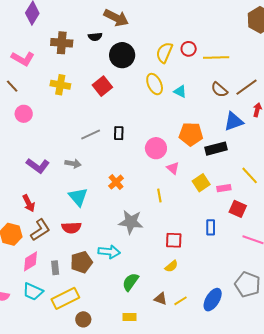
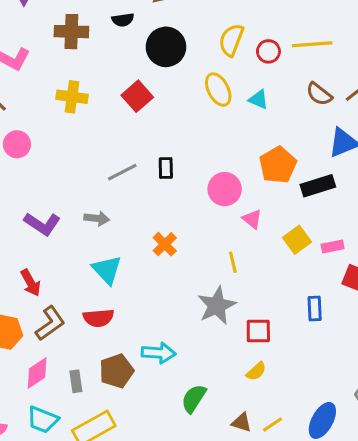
red circle: (189, 49) -> (268, 51), moved
orange pentagon: (191, 134) -> (278, 165), turned -30
gray star: (131, 222) -> (217, 306), moved, turned -30

